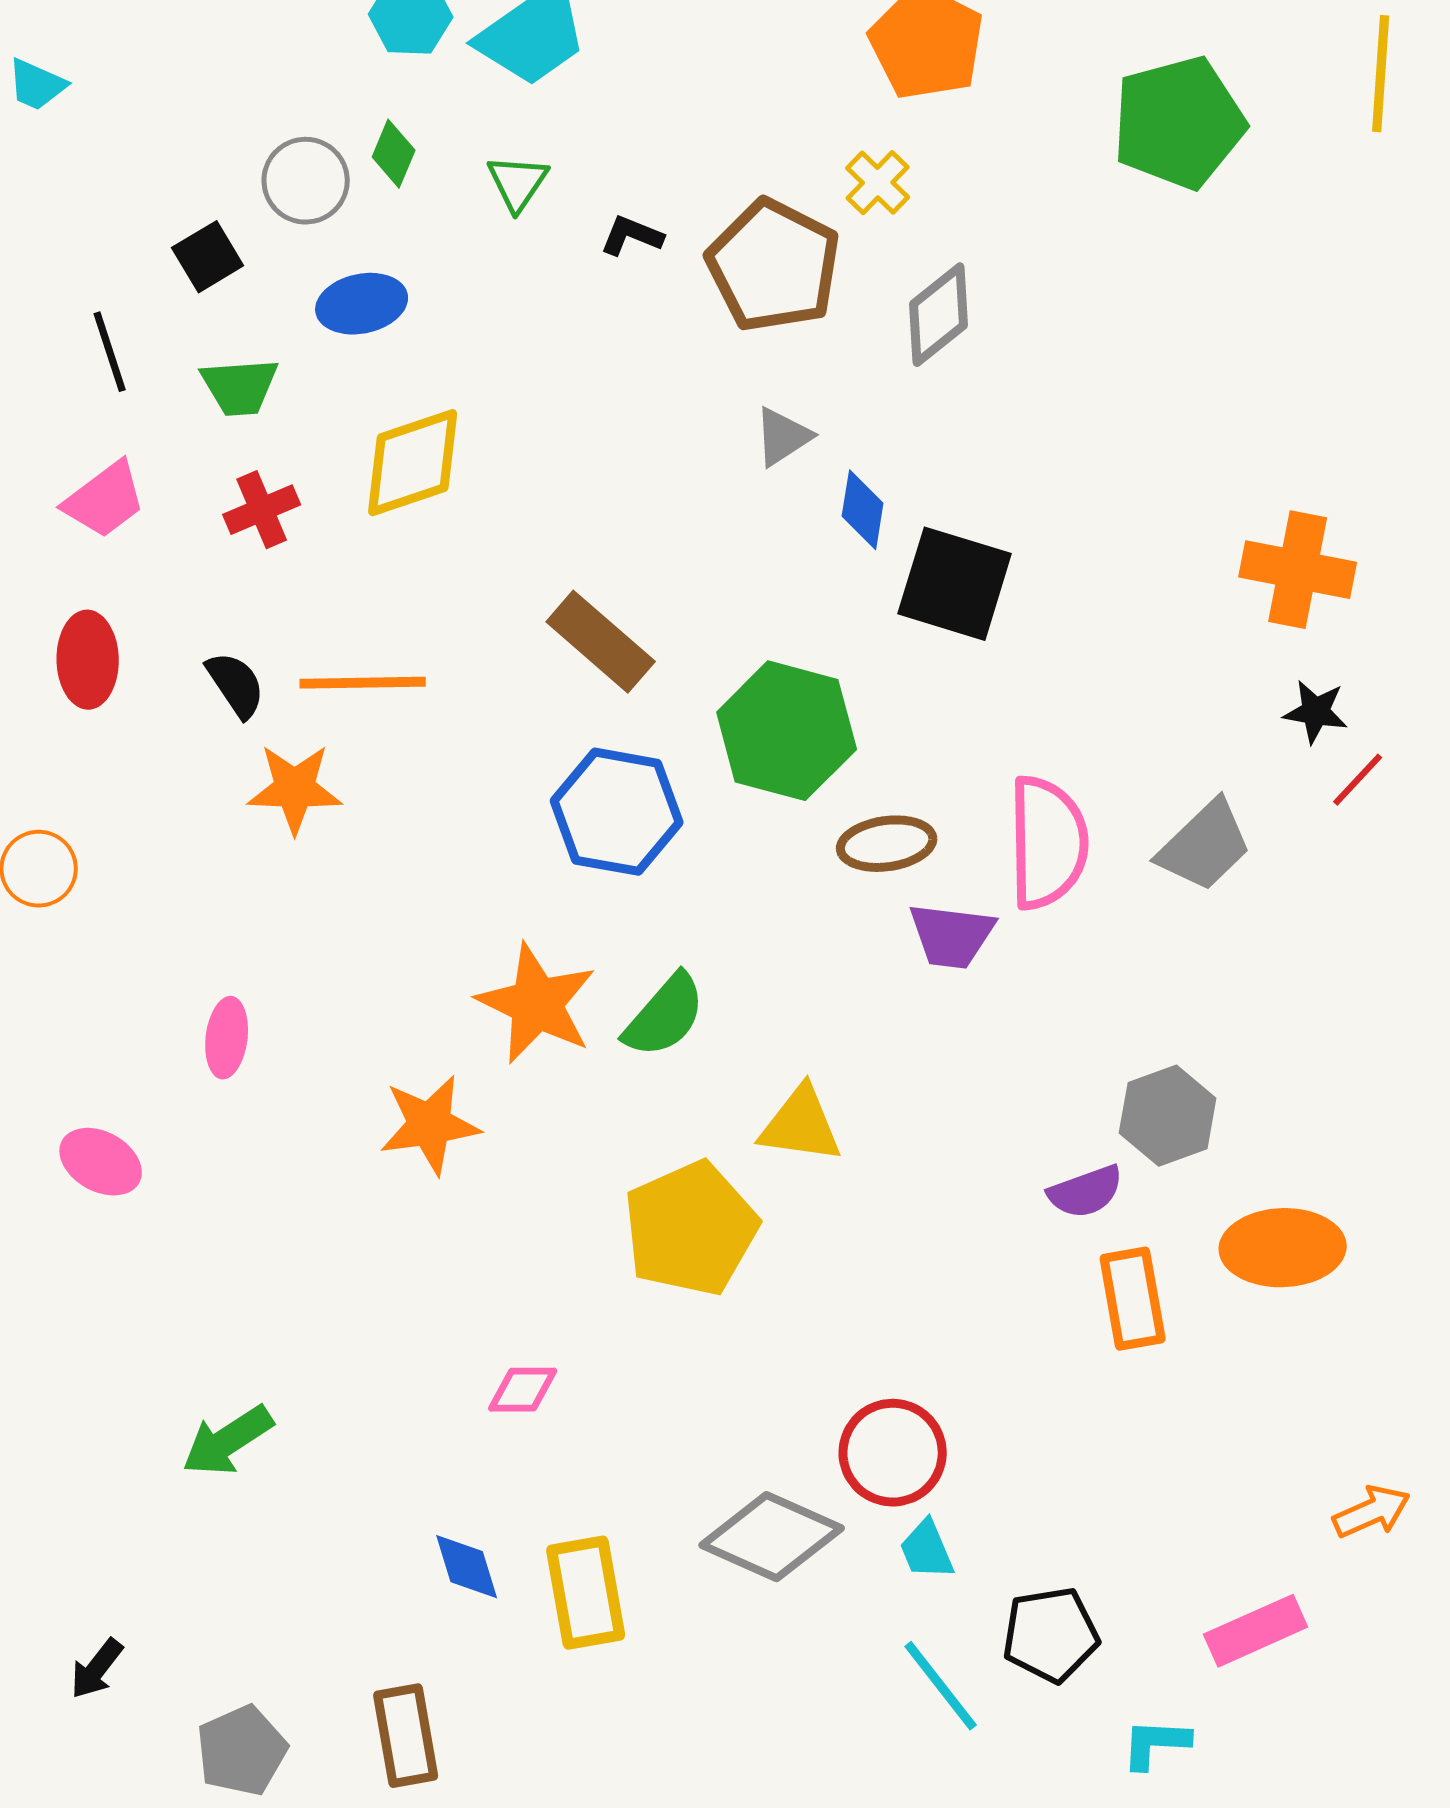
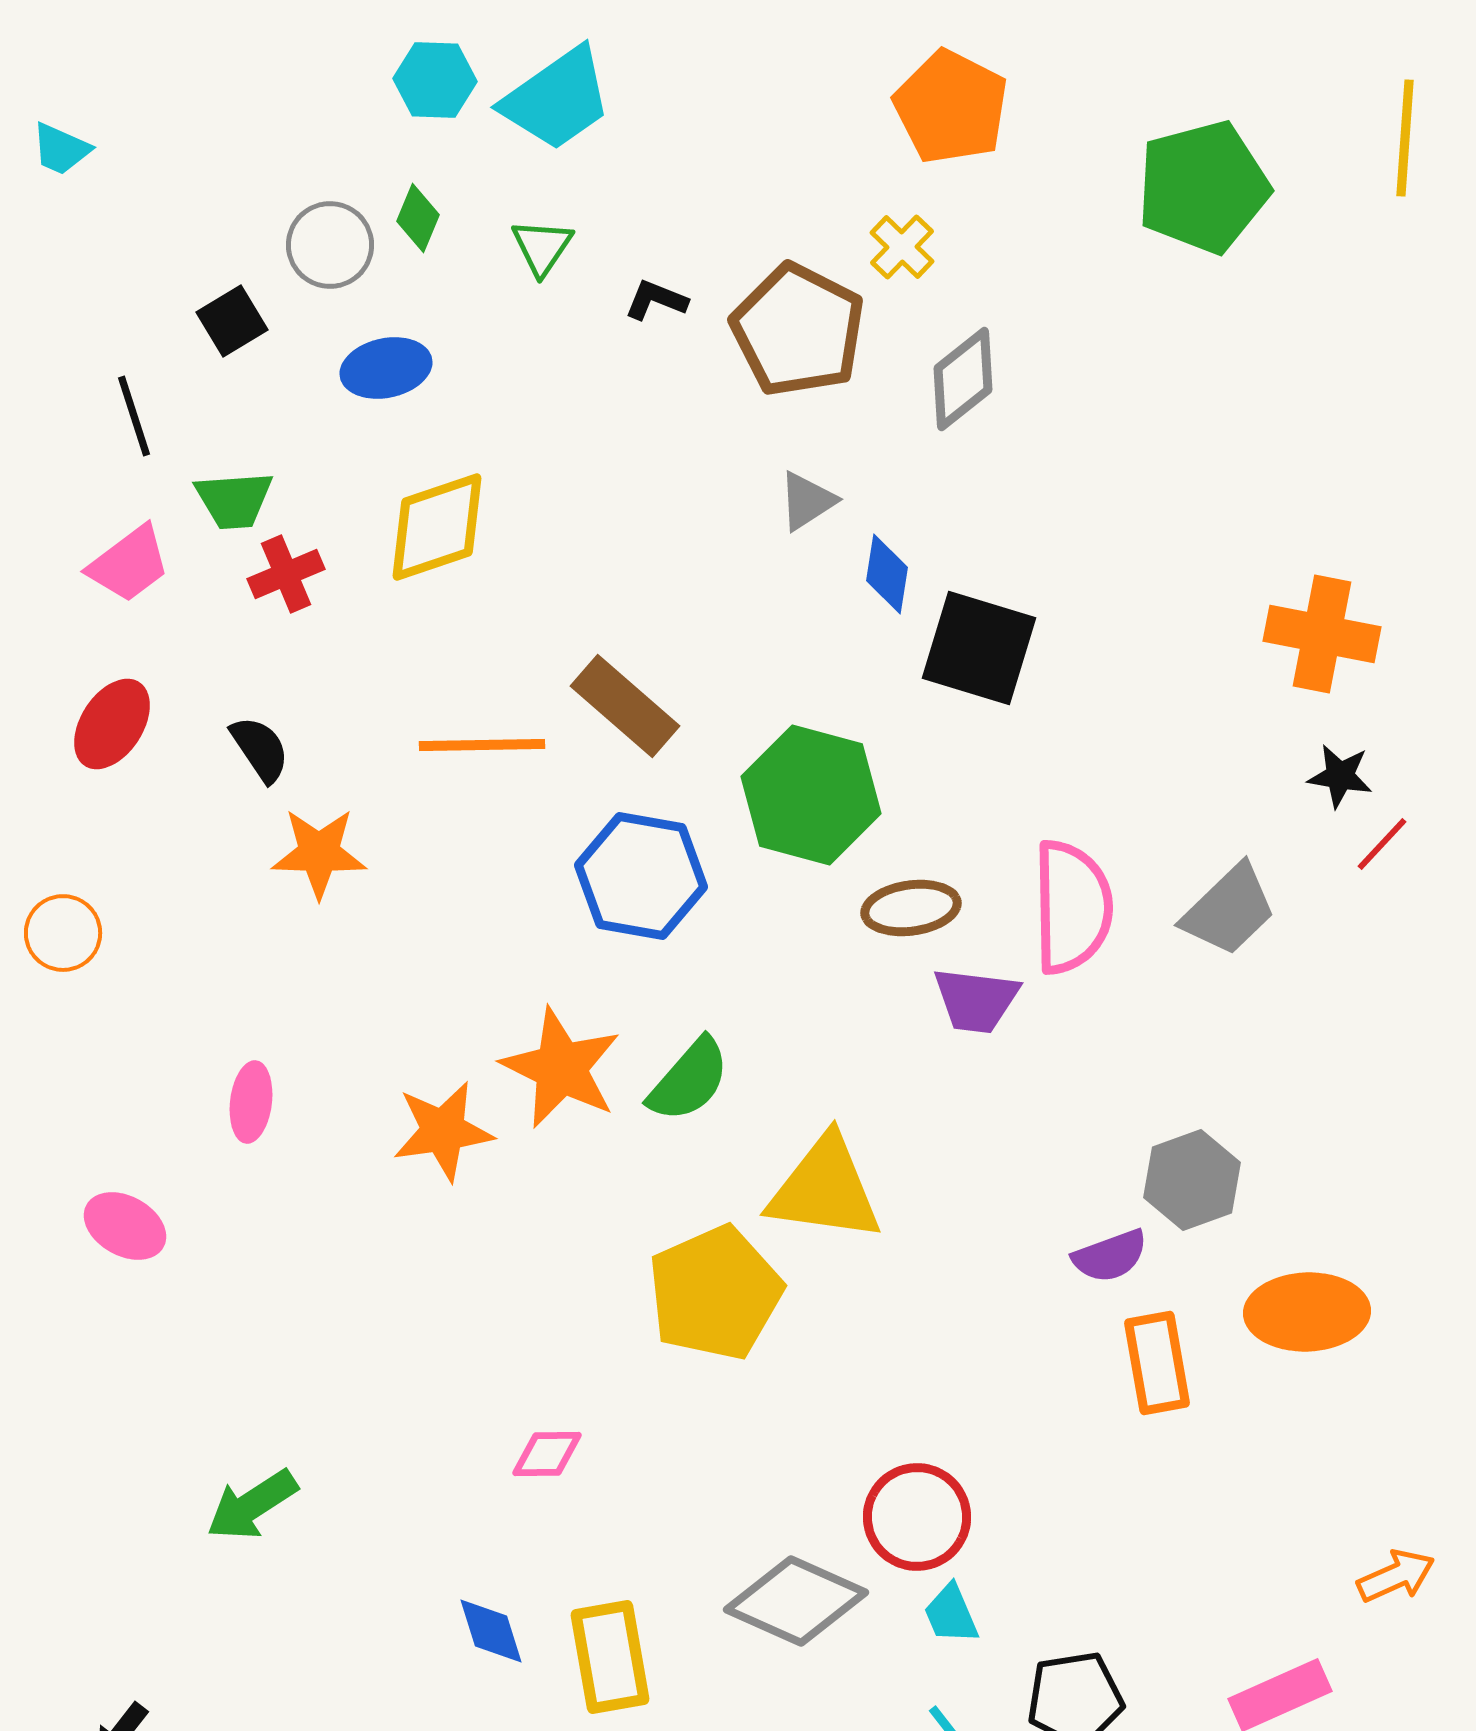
green trapezoid: (240, 387) -> (234, 500), moved
red ellipse: (88, 660) -> (112, 724), turned 34
orange line: (363, 683) -> (482, 745), moved
orange star: (430, 1125) -> (443, 1131), moved
yellow triangle: (801, 1125) -> (825, 1189), size x1.4

